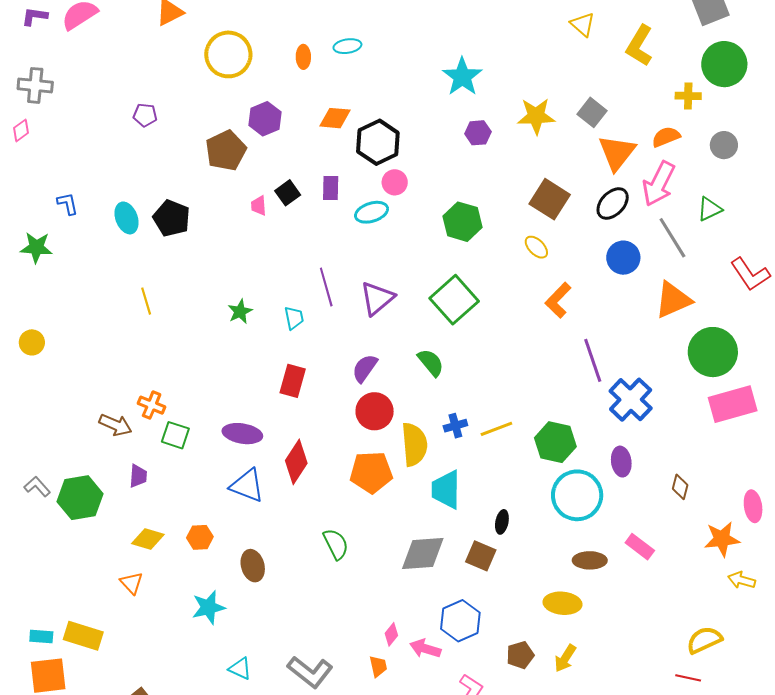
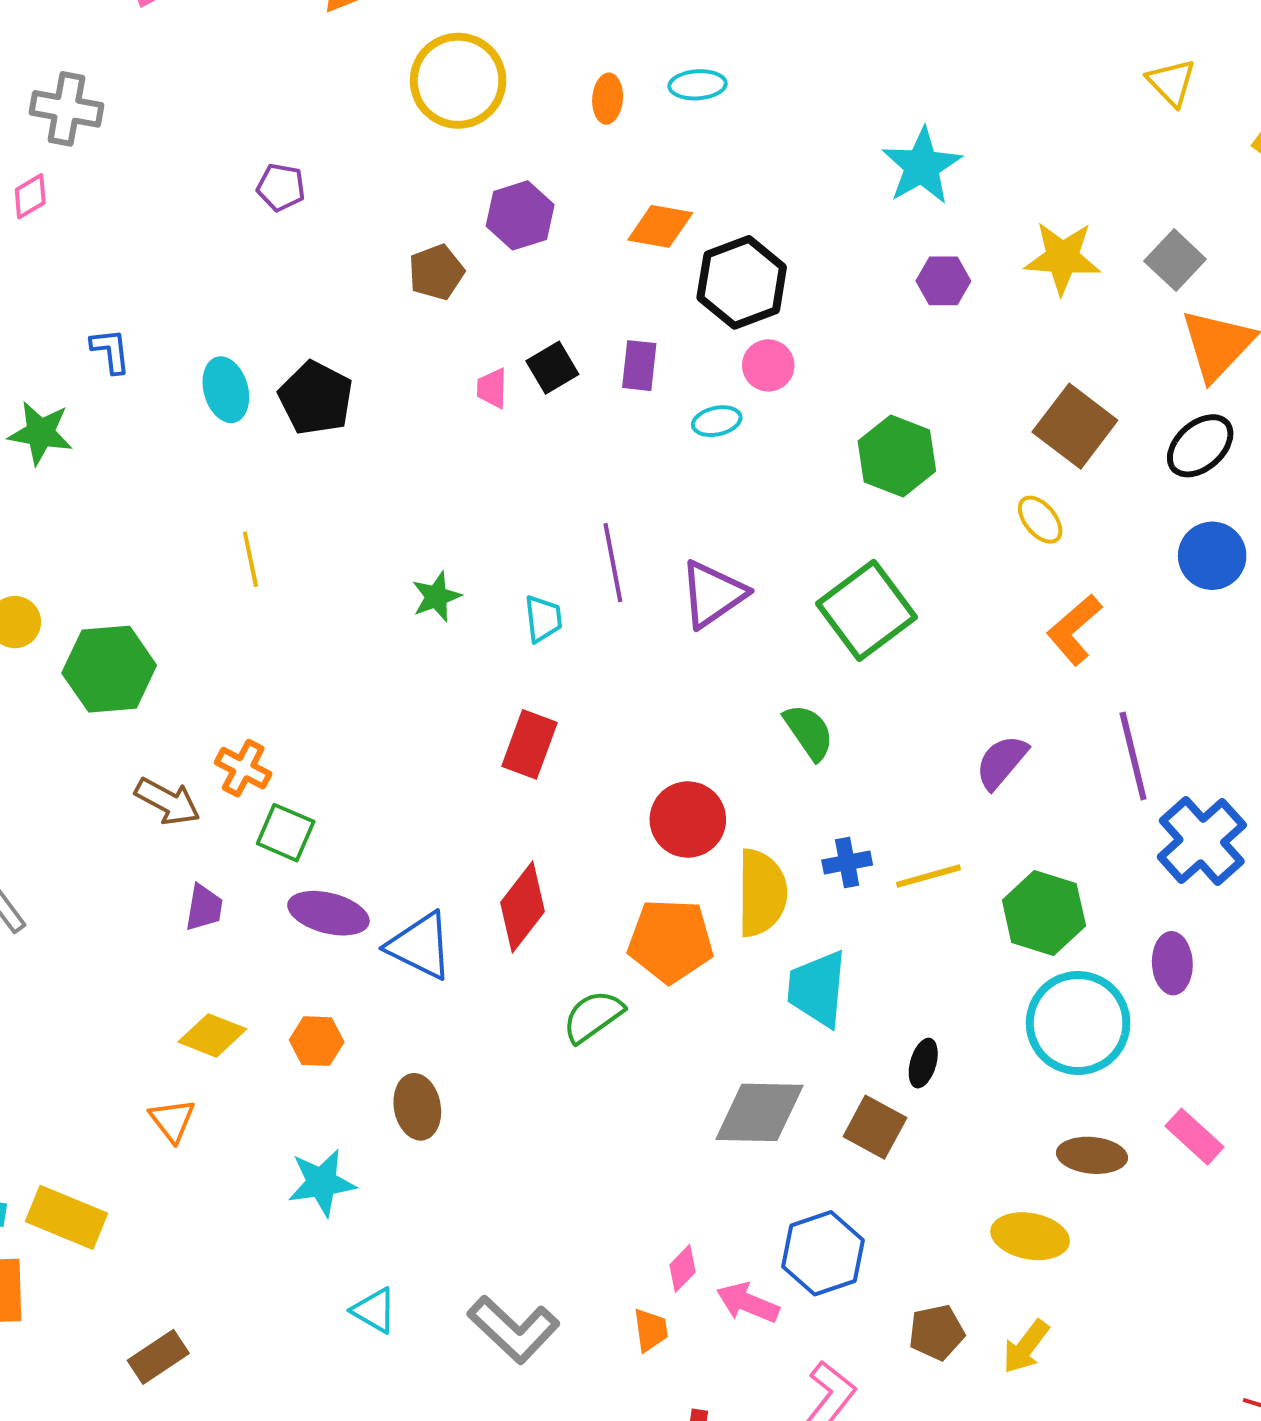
brown pentagon: (226, 150) -> (436, 272), size x0.7
cyan ellipse: (372, 212) -> (717, 421), size x0.7
purple semicircle: (365, 368) -> (1002, 762), moved
purple ellipse: (242, 434) -> (328, 913), moved
green hexagon: (80, 498) -> (109, 669), moved
green semicircle: (336, 544) -> (593, 1016), moved, turned -104

